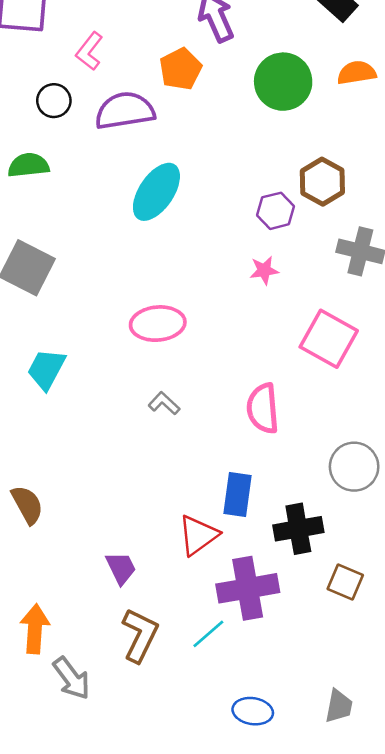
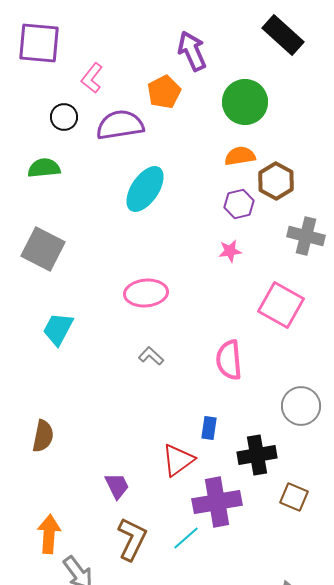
orange semicircle: (357, 73) -> (240, 156), moved
blue rectangle: (238, 495) -> (209, 428), size x0.7
brown semicircle: (27, 505) -> (43, 436), turned 40

